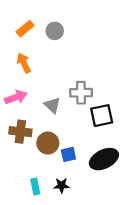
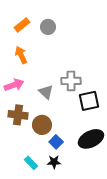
blue square: (68, 154) -> (56, 142), moved, turned -32
cyan rectangle: (35, 187) -> (31, 163), turned -32

